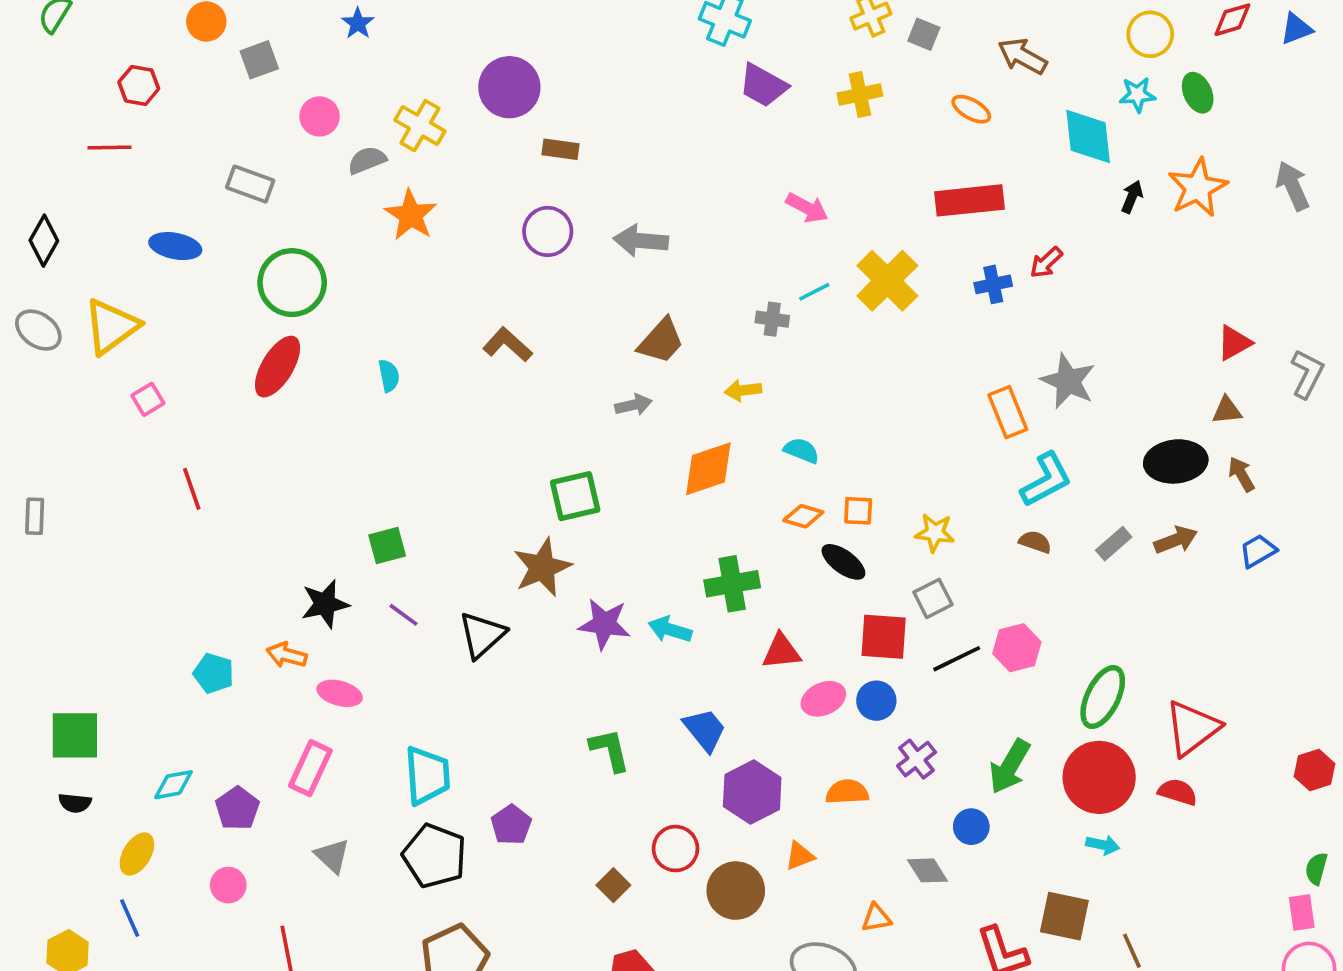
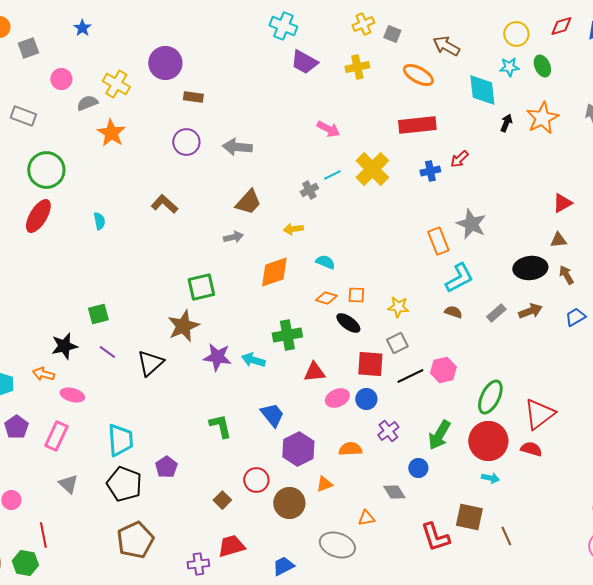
orange ellipse: (971, 109) -> (418, 75), size x1.4
gray cross: (772, 319) -> (309, 190), turned -36
purple pentagon: (237, 808) -> (16, 427), moved

